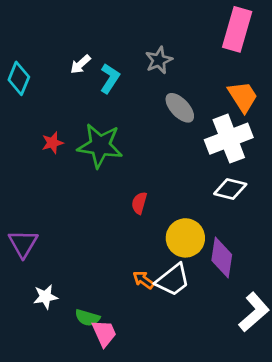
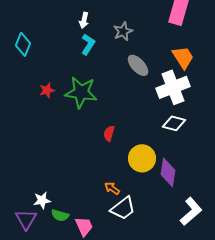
white arrow: (80, 64) -> (84, 20), moved, turned -35
purple triangle: (23, 244) -> (26, 219), moved
white trapezoid: (173, 280) -> (123, 208), moved
green semicircle: (87, 318) -> (60, 215), moved

